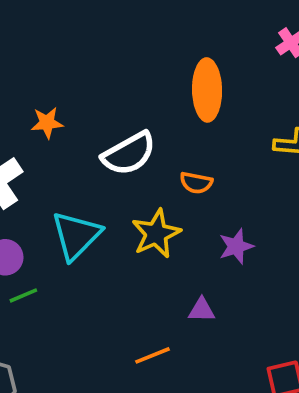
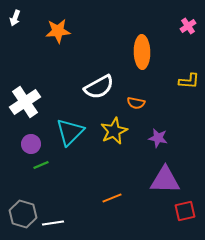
orange star: (47, 123) -> (58, 31), moved, size x1.4
purple star: (236, 246) -> (158, 138), turned 30
purple triangle: (202, 310) -> (165, 180), moved, size x2.0

